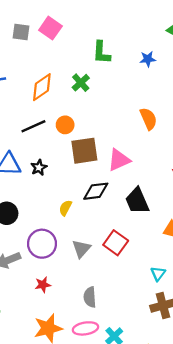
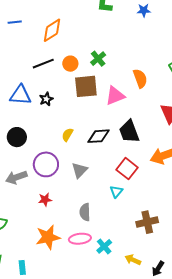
green cross: (81, 83) -> (98, 59), moved
orange semicircle: (148, 119) -> (140, 78), moved
black diamond: (96, 191) -> (98, 136), moved
red square: (116, 243) -> (127, 169), moved
cyan triangle: (158, 274) -> (116, 191), moved

